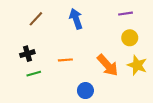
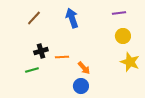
black cross: (27, 54) -> (41, 51), moved
orange arrow: (108, 65) -> (84, 68), moved, size x0.6

